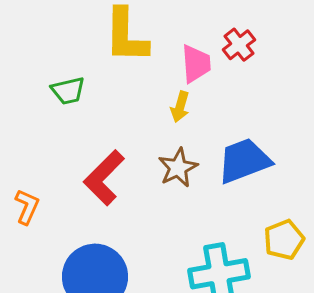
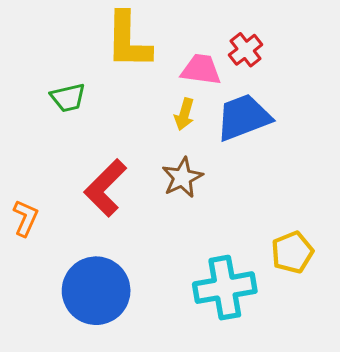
pink trapezoid: (196, 64) -> (201, 70), turned -78
blue trapezoid: (244, 161) -> (243, 117), moved

